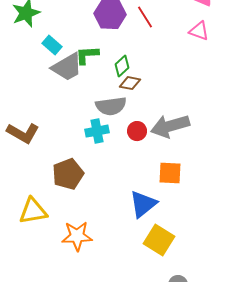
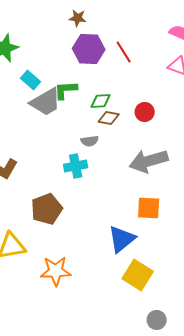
green diamond: (122, 66) -> (101, 101), turned 40
gray semicircle: (111, 106) -> (90, 141), size x0.6
red circle: (137, 131) -> (145, 112), moved

